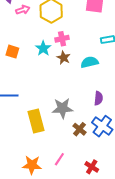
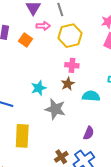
cyan star: (43, 48) -> (39, 88), moved
orange square: (12, 52) -> (26, 40), moved
gray star: (63, 108) -> (55, 109), moved

